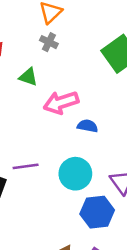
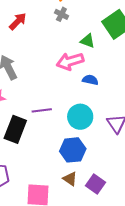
green triangle: (28, 77) -> (88, 41), moved
blue hexagon: (97, 212) -> (73, 150), moved

